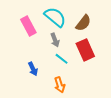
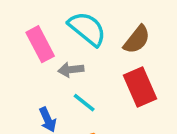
gray arrow: (55, 40) -> (71, 70), moved, turned 104
cyan line: (62, 59) -> (84, 103), moved

